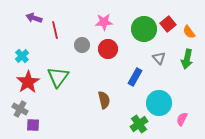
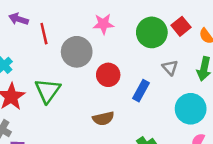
gray circle: (82, 45) -> (77, 52), size x1.6
red circle: (108, 49) -> (108, 75), moved
brown semicircle: (104, 100) -> (103, 118), turned 90
cyan circle: (159, 103) -> (191, 109), moved

